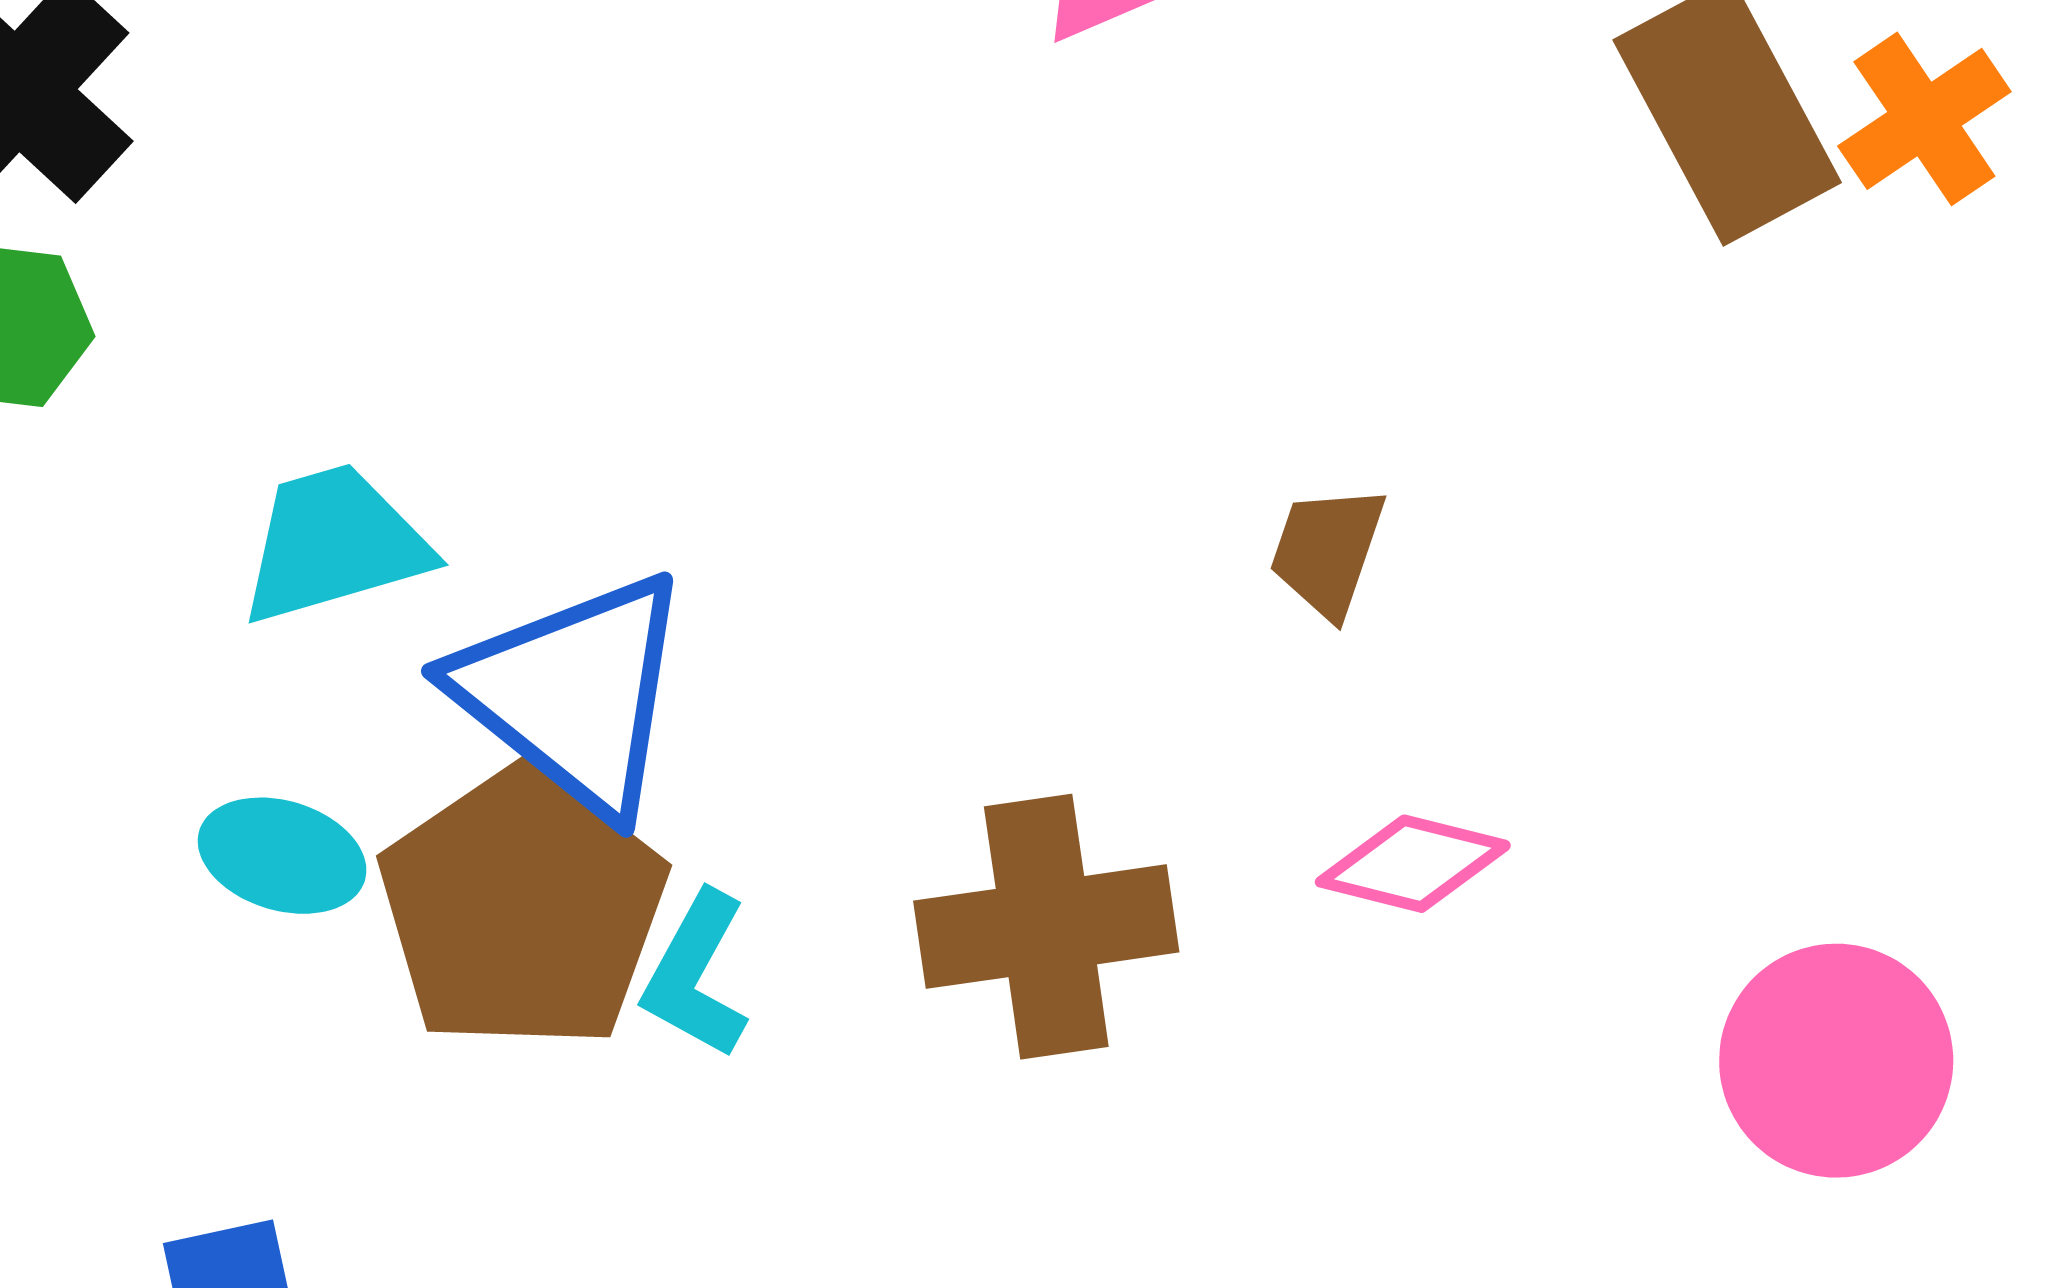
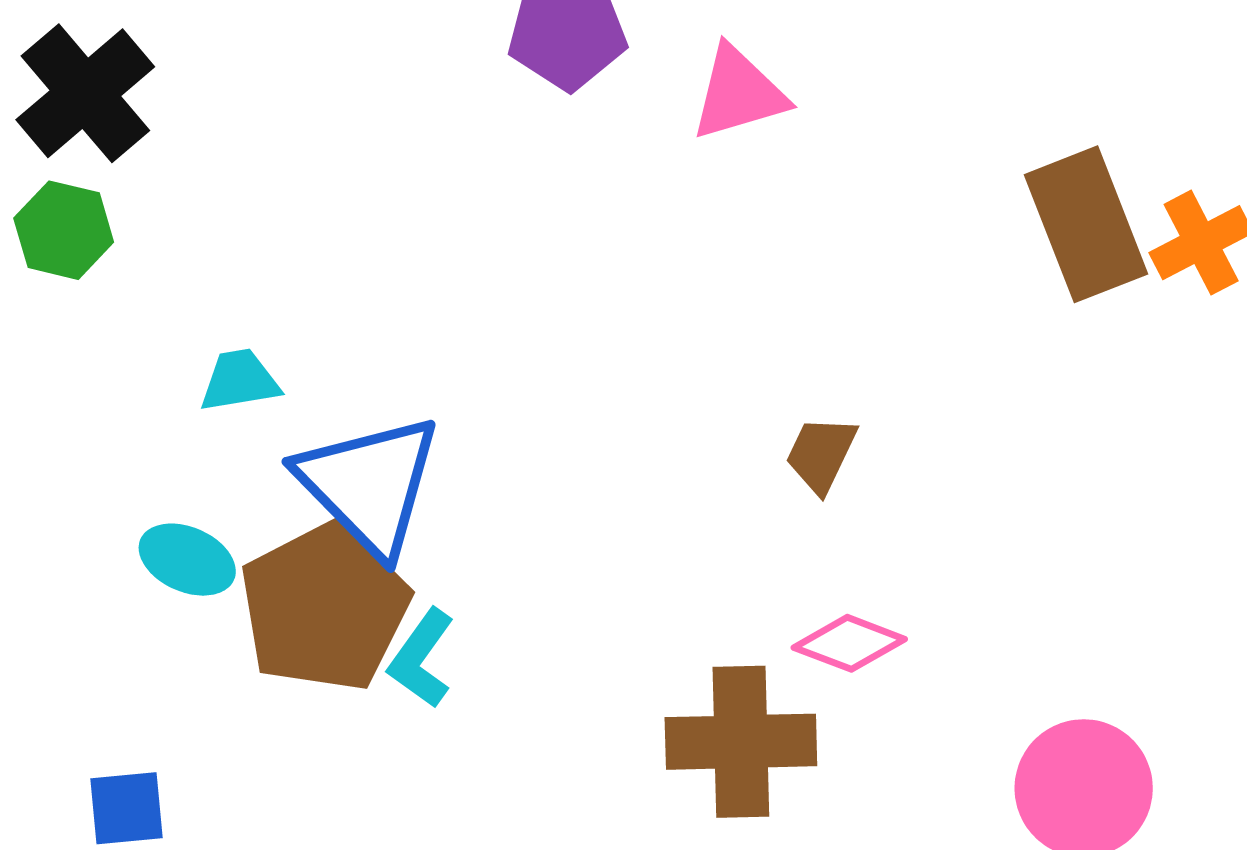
cyan trapezoid: (334, 544) -> (240, 380), size x0.7
brown cross: (1046, 927) -> (741, 742), moved

